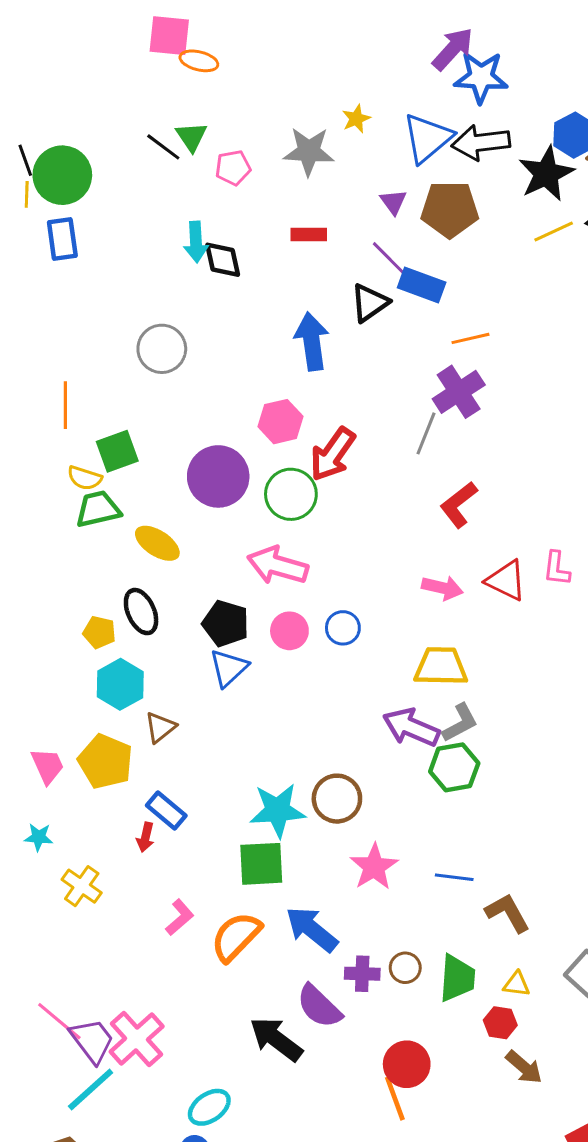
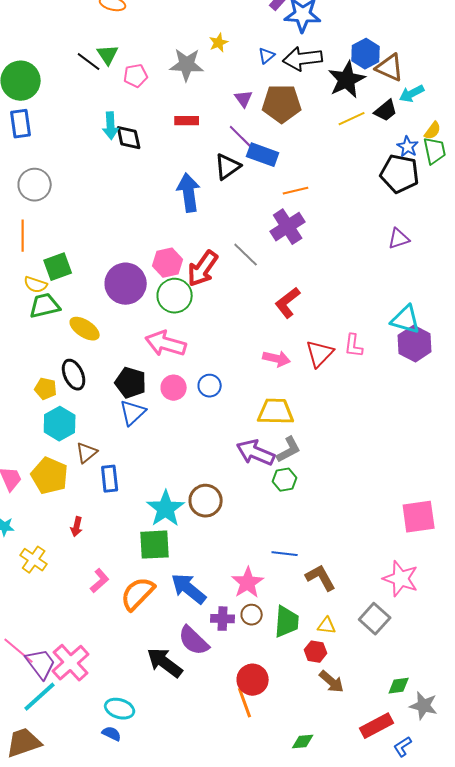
blue triangle: (427, 138) -> (267, 56), size x0.5
gray circle: (162, 349) -> (35, 185), moved
pink hexagon: (281, 422) -> (168, 263), moved
gray line: (426, 433) -> (246, 255), moved, turned -68
red triangle: (506, 580) -> (320, 354), turned 48
green hexagon: (454, 767) -> (285, 480), size x0.7
blue rectangle: (166, 810) -> (110, 479), moved, turned 44
cyan star: (278, 810) -> (166, 509), turned -30
pink star: (374, 867) -> (248, 583), moved
cyan ellipse: (209, 1107) -> (120, 709), turned 52

